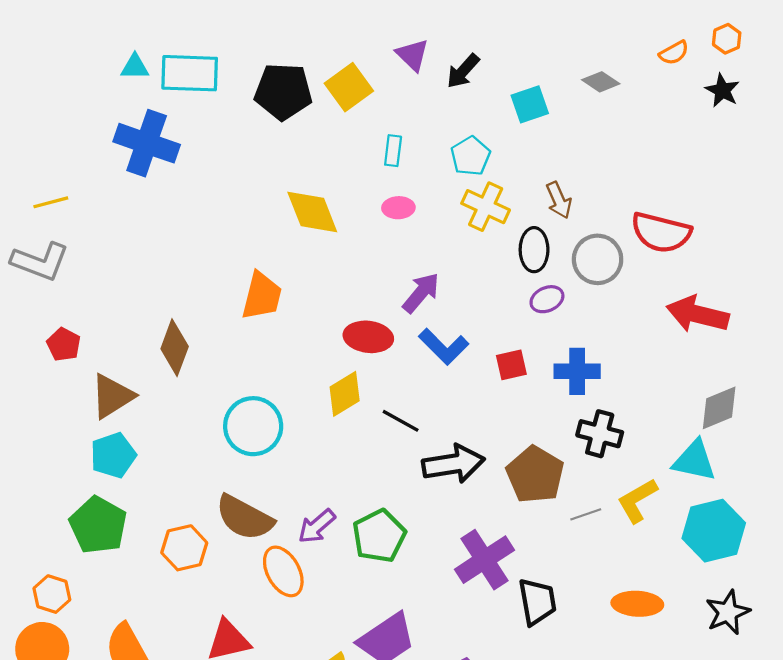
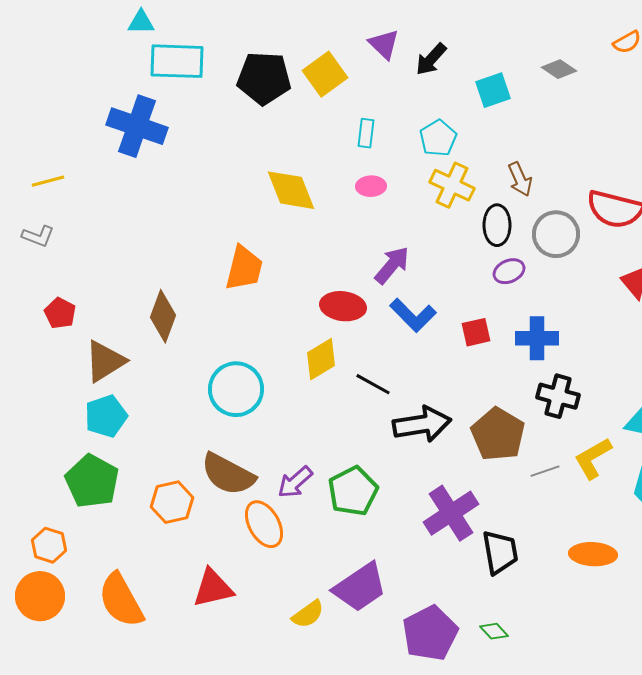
cyan triangle: (135, 67) -> (141, 22), moved
gray L-shape: (40, 262) -> (38, 236), size x0.6

